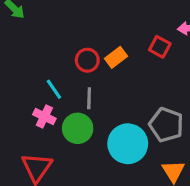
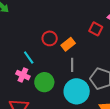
orange rectangle: (116, 57) -> (68, 44), moved
gray line: (89, 98) -> (72, 65), moved

